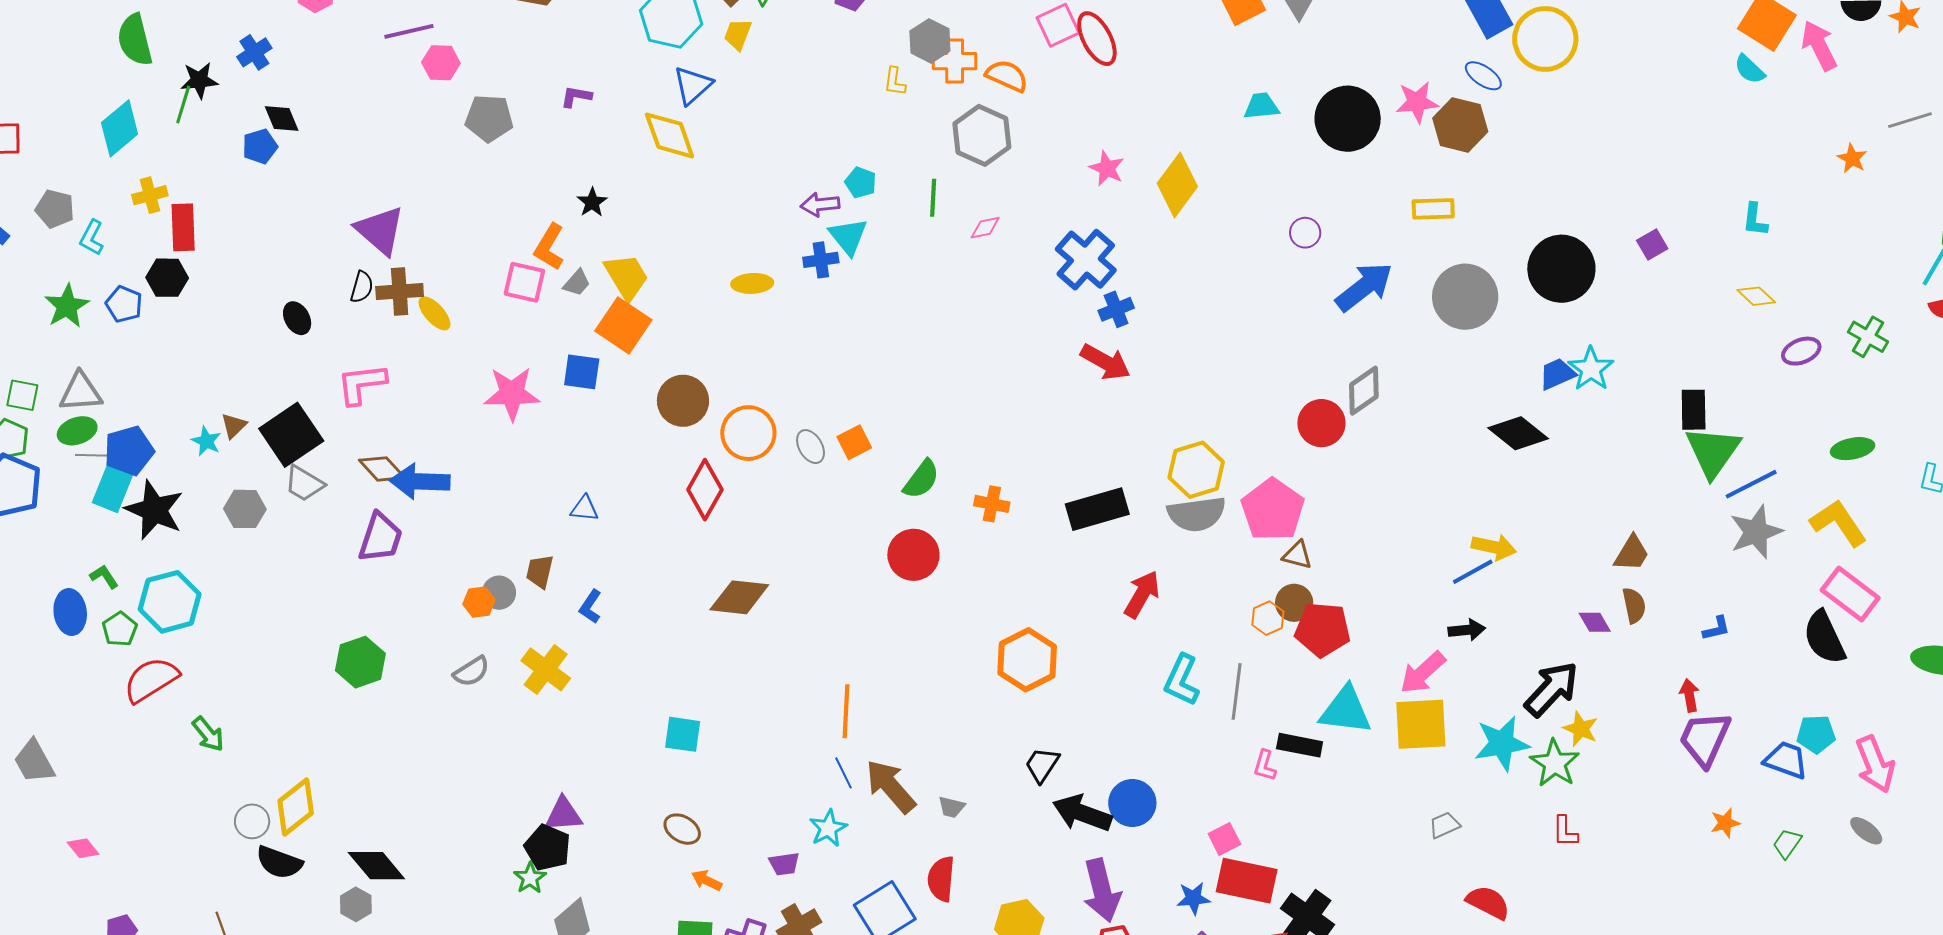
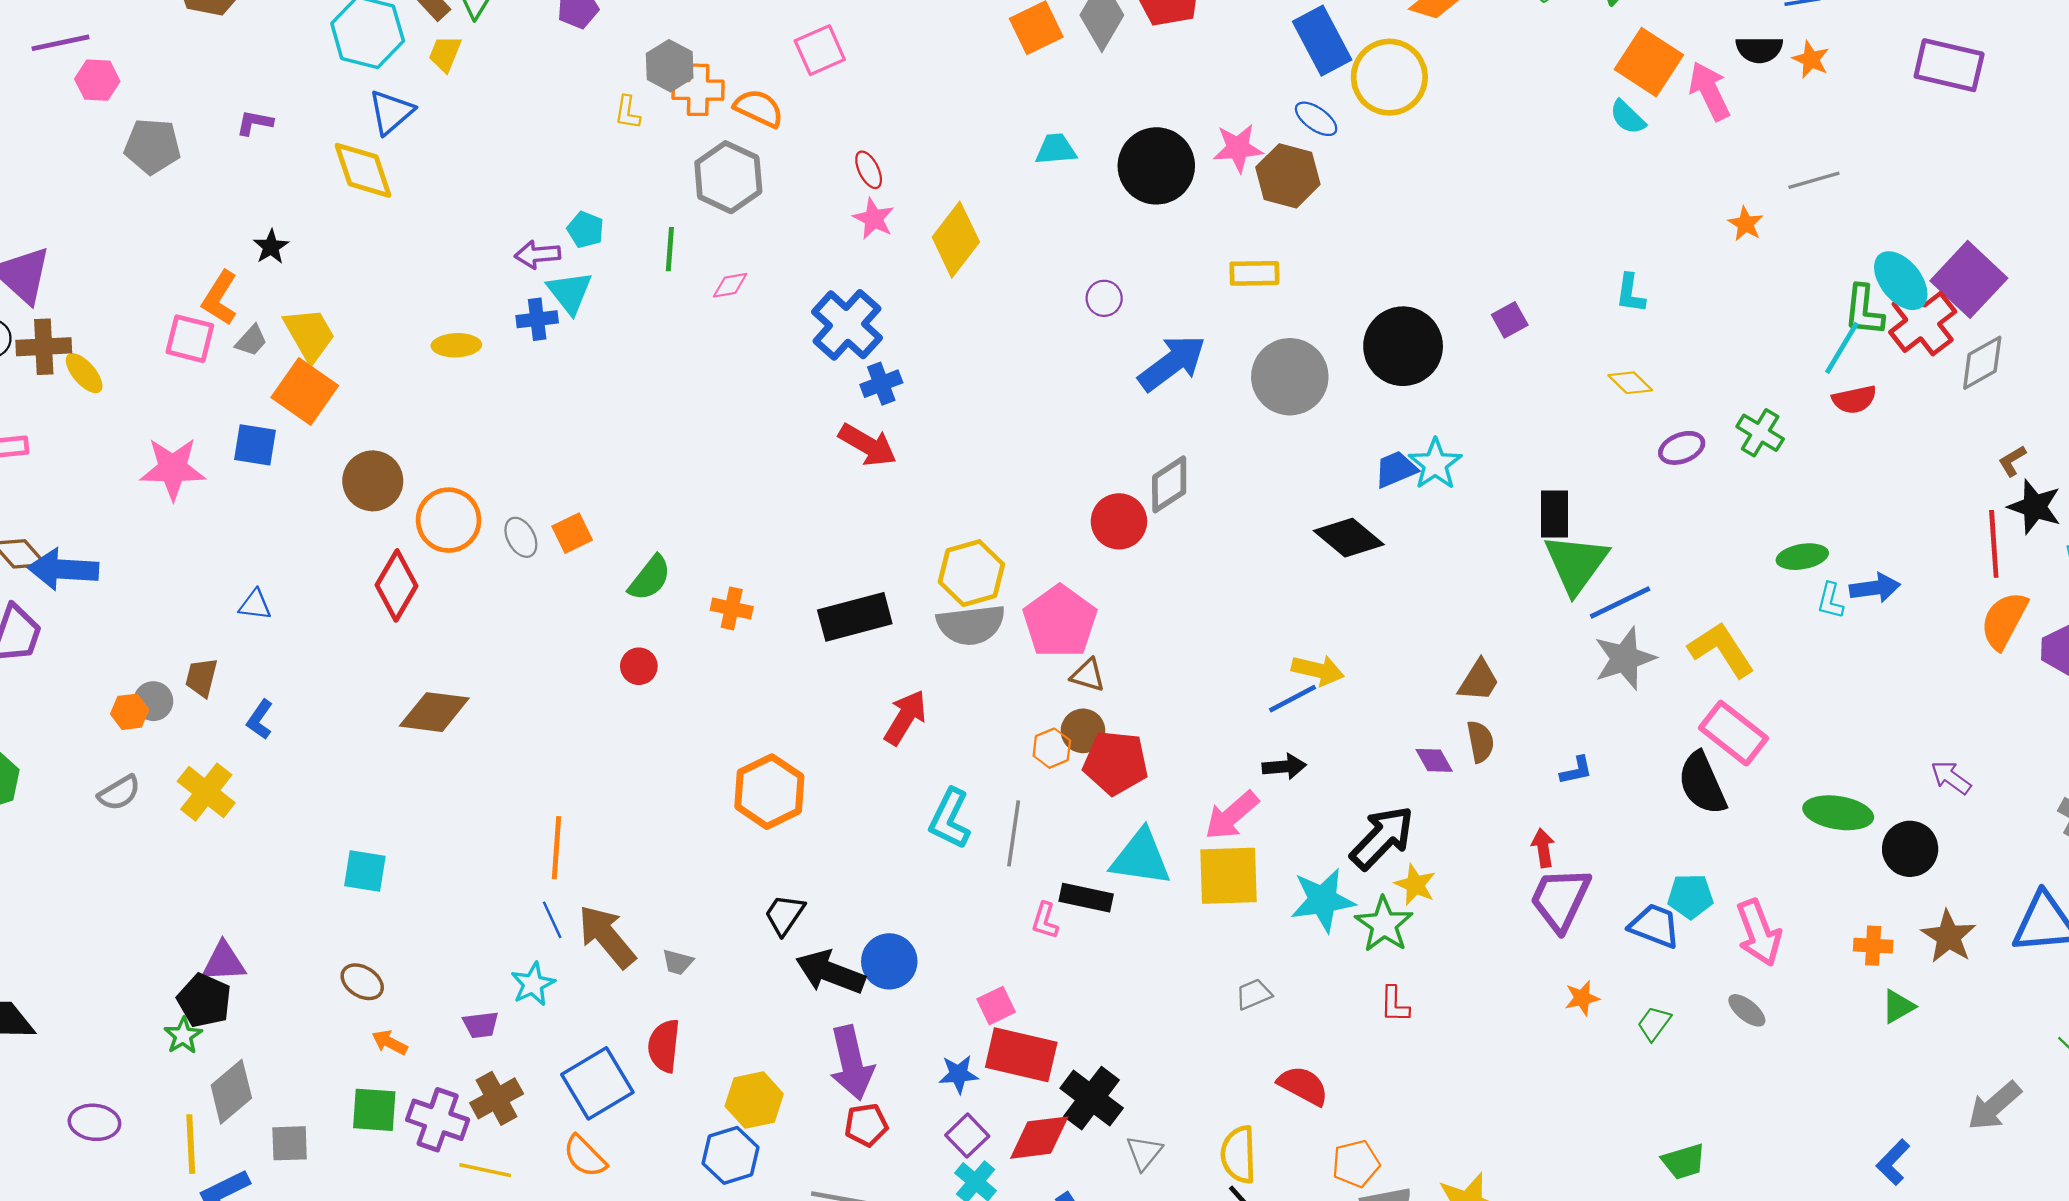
red ellipse: (1097, 39) -> (869, 170), moved, size x0.6
green ellipse: (1853, 449) -> (1802, 557), moved
red circle: (913, 555) -> (639, 666), size x0.6

